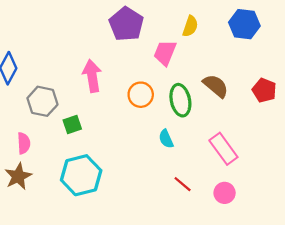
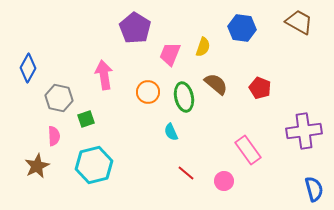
yellow semicircle: (190, 26) -> (203, 47), moved
pink semicircle: (24, 143) -> (54, 136), moved
pink rectangle: (223, 149) -> (248, 150), moved

